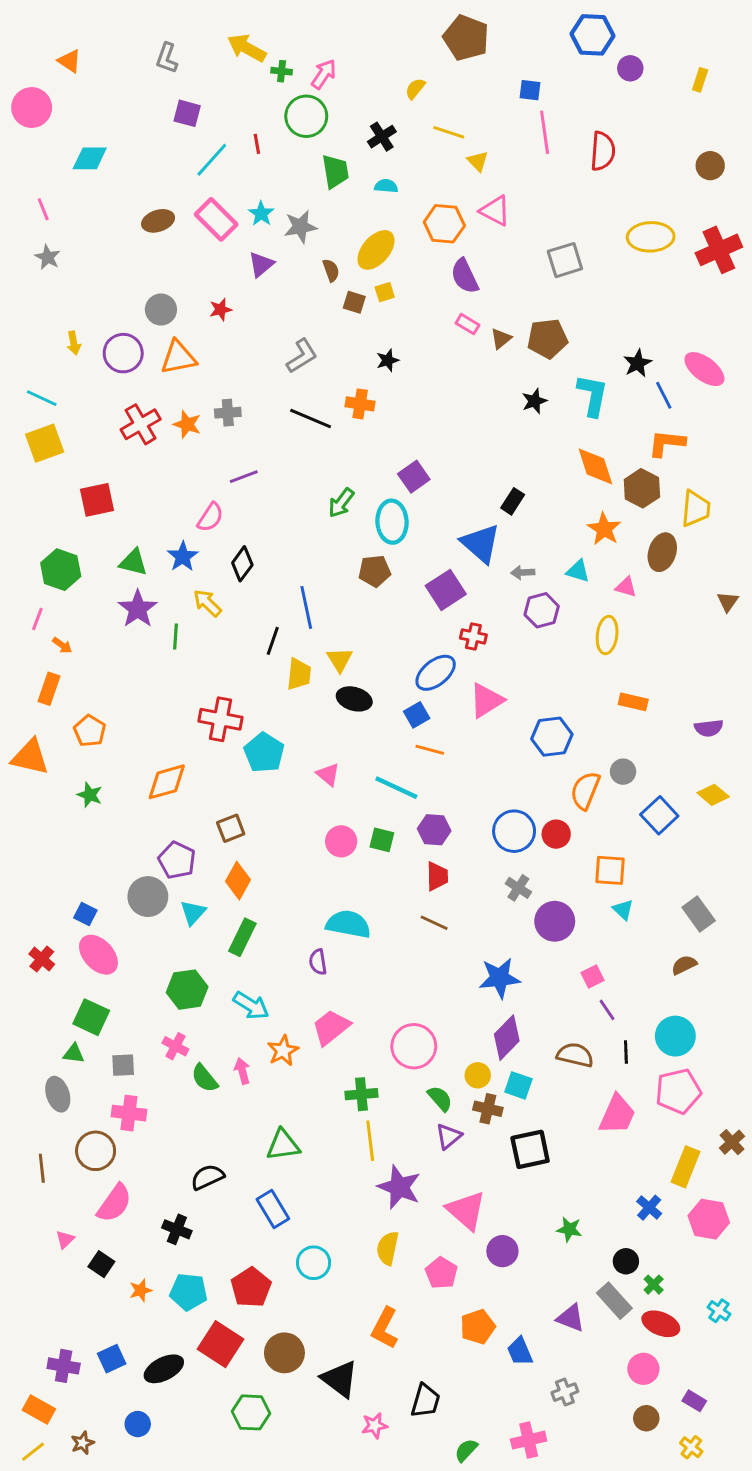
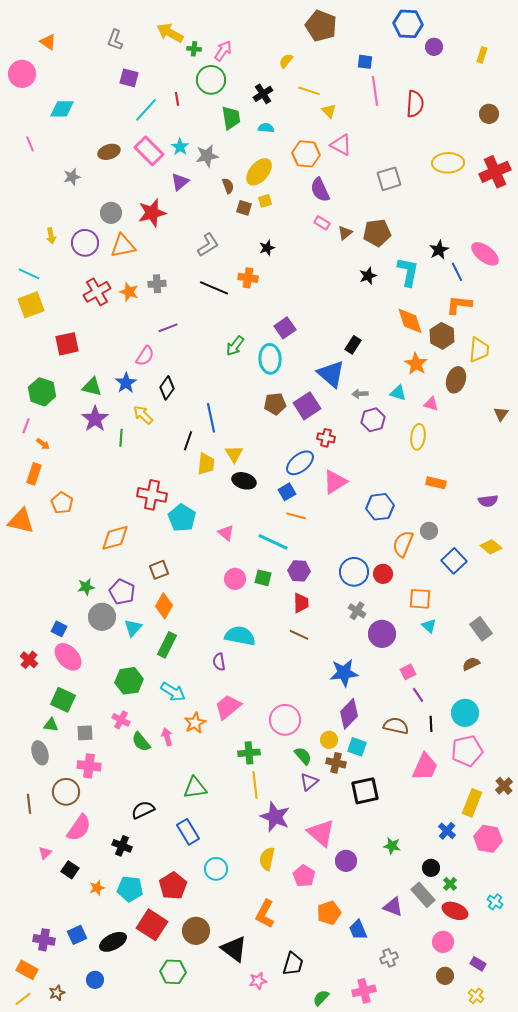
gray star: (48, 257) -> (72, 177), moved, turned 30
red star: (221, 310) -> (152, 213), size x1.8
brown pentagon: (375, 571) -> (275, 404), moved
green star: (90, 795) -> (86, 587), moved, turned -30

